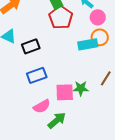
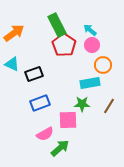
pink circle: (98, 17) -> (92, 45), moved
cyan rectangle: (88, 44) -> (90, 83), moved
green star: (81, 88) -> (82, 104), moved

